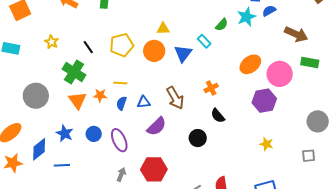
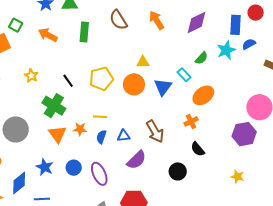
orange ellipse: (250, 64) -> (203, 95), moved
yellow star: (266, 144) -> (237, 177), moved

